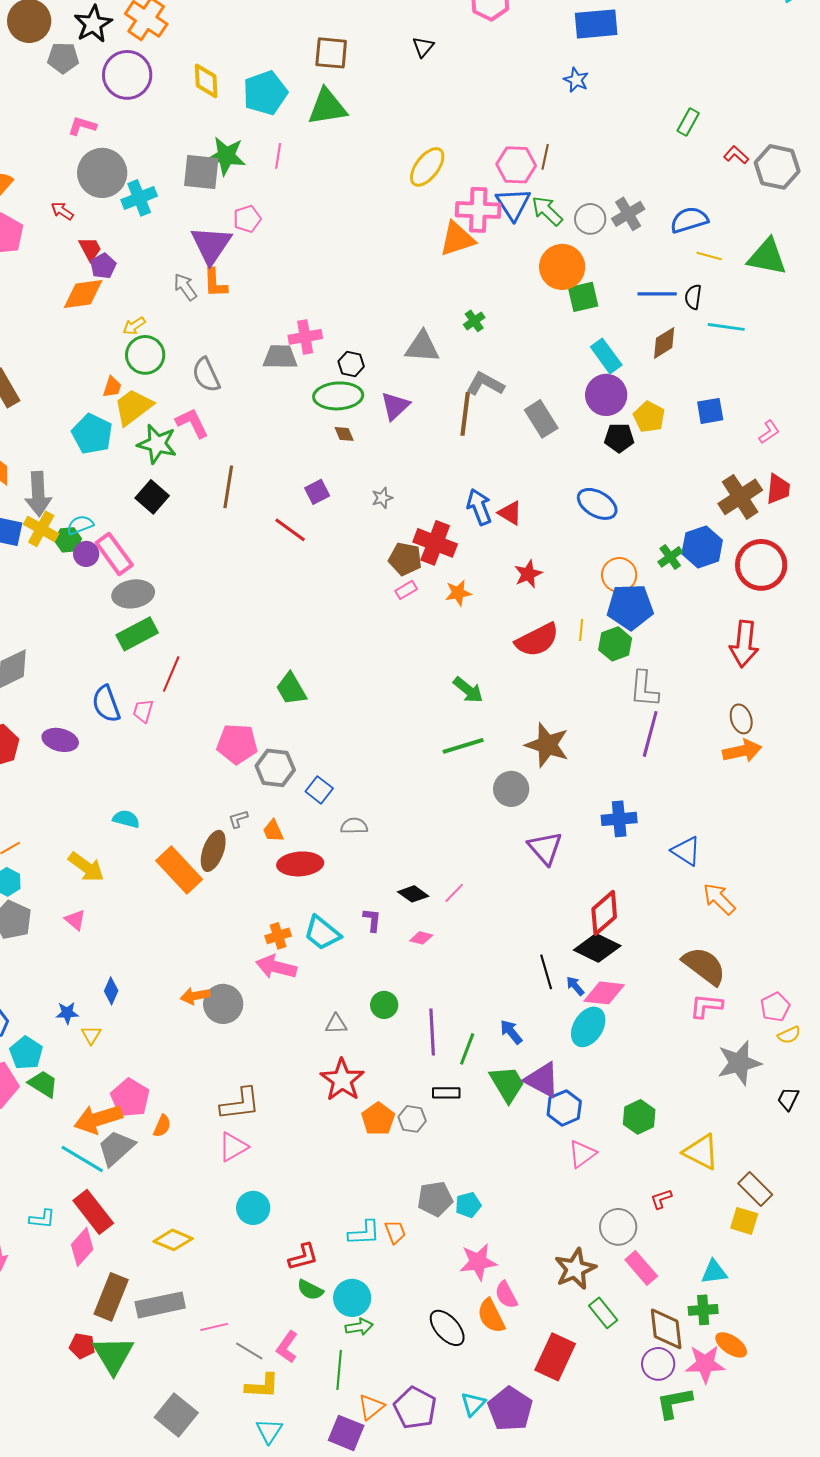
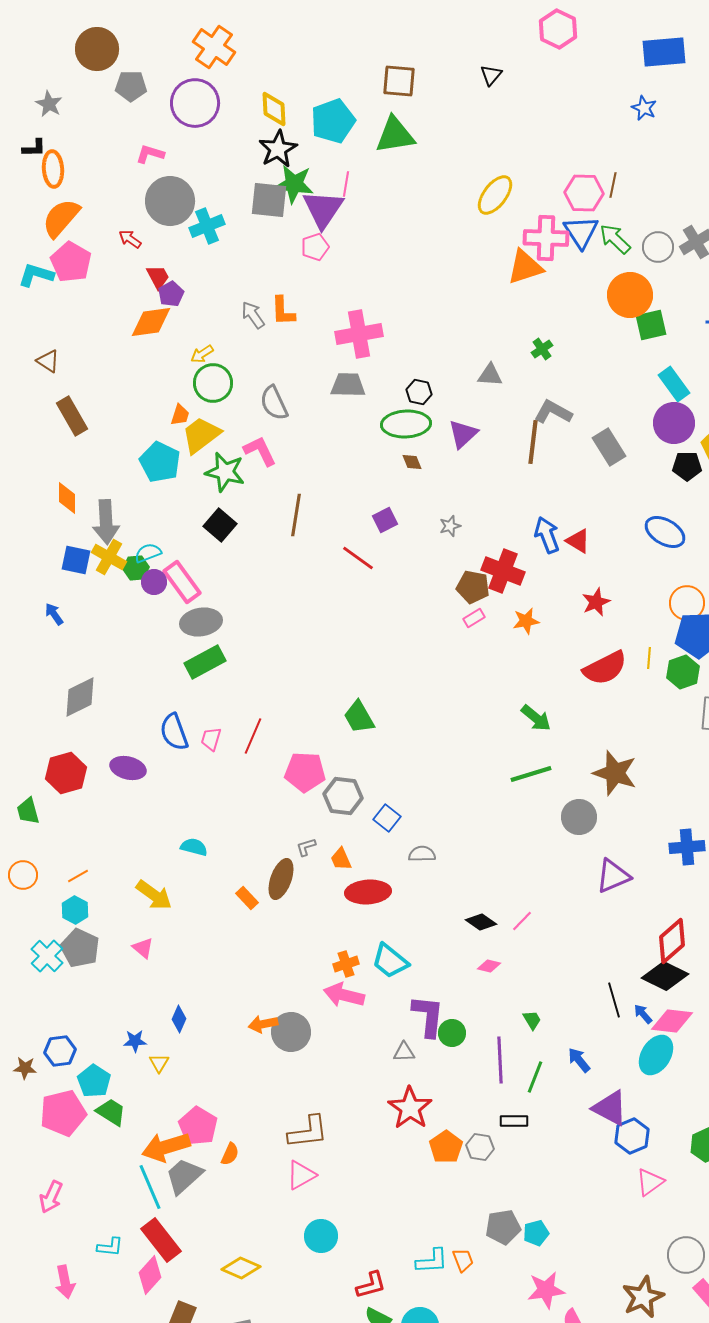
black star: (93, 24) -> (278, 149), moved
purple triangle: (211, 245) -> (323, 209), moved
pink cross: (305, 337) -> (359, 334), moved, size x1.4
gray triangle: (422, 347) -> (490, 375), size x0.7
red line: (171, 674) -> (253, 736), moved
purple triangle: (545, 848) -> (613, 876), turned 48
orange rectangle: (179, 870) -> (247, 898), size x0.5
purple L-shape: (372, 920) -> (428, 1016), moved, size x1.8
green trapezoid: (507, 1084) -> (532, 1020), moved, size x0.5
cyan line: (82, 1159) -> (150, 1187), turned 36

